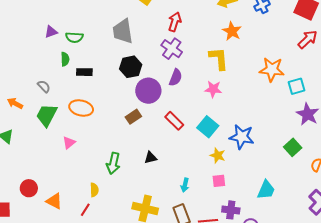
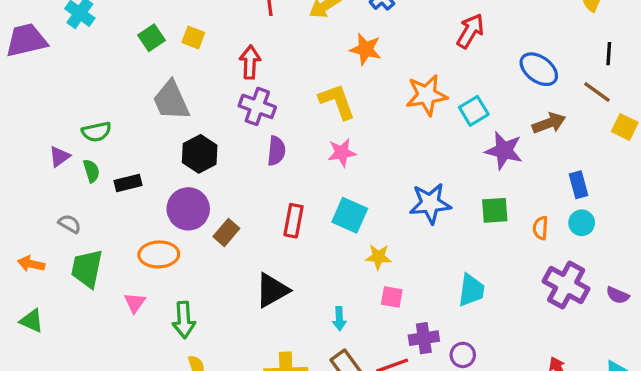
orange star: (232, 31) -> (366, 49), moved
purple triangle: (51, 32) -> (59, 157), moved
purple circle: (148, 91) -> (188, 209), moved
orange ellipse: (81, 108) -> (159, 254), moved
red rectangle: (174, 121) -> (293, 221), turned 72
blue star: (242, 137) -> (430, 203), moved
green square: (293, 147) -> (495, 210), turned -36
black triangle: (151, 158) -> (272, 290), size x1.6
green arrow: (113, 163) -> (184, 320), moved
pink square: (219, 181) -> (392, 297), turned 32

